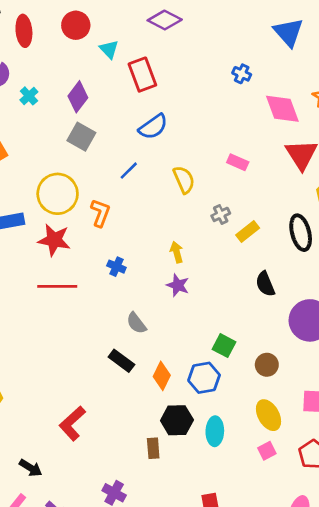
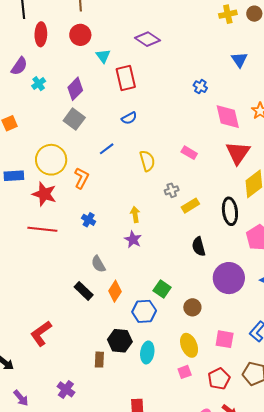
blue triangle: (289, 32) -> (239, 60), size x0.7
blue semicircle: (153, 127) -> (129, 118), size x0.7
orange diamond: (162, 376) -> (115, 291), moved

